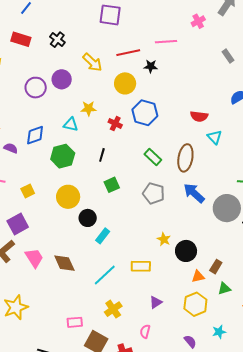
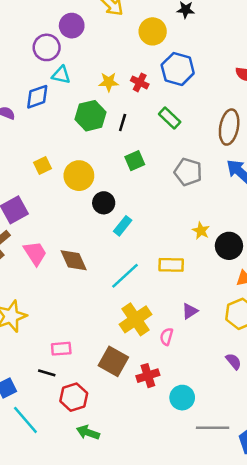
purple circle: (36, 88) -> (47, 47), moved
yellow star: (89, 108) -> (109, 82), moved
cyan triangle: (71, 124) -> (61, 75), moved
green hexagon: (63, 156) -> (90, 116), moved
green rectangle: (153, 157) -> (170, 118), moved
yellow square: (28, 191) -> (43, 166), moved
yellow cross: (113, 309) -> (136, 319), size x1.4
pink rectangle: (75, 322) -> (61, 349), moved
pink semicircle: (145, 331) -> (167, 337), moved

